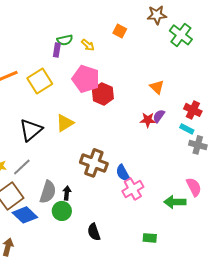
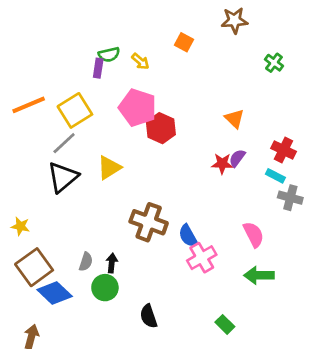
green cross: (181, 35) -> (274, 63), moved, size x0.6
gray line: (22, 167) -> (64, 143), moved
pink semicircle: (194, 187) -> (254, 234), moved
gray semicircle: (48, 192) -> (86, 262), size x0.6
green rectangle: (150, 238) -> (225, 324), turned 40

